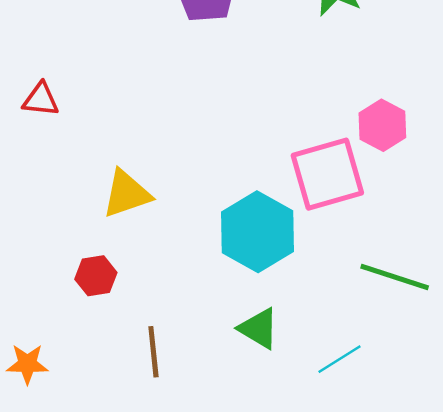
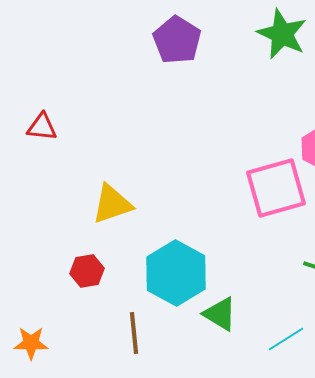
cyan hexagon: (257, 232) -> (176, 273), moved

